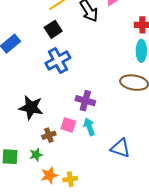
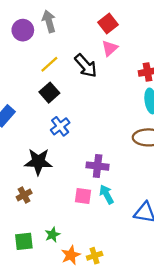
blue cross: (58, 61) -> (60, 126), size x0.7
black star: (31, 107) -> (38, 162), moved
brown cross: (49, 135) -> (24, 195), moved

